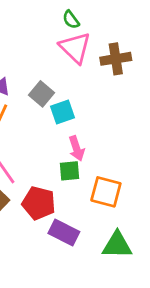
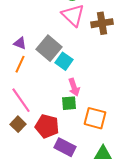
gray square: (42, 94) -> (49, 48), size x1.4
cyan square: (63, 112) -> (64, 61), turned -36

